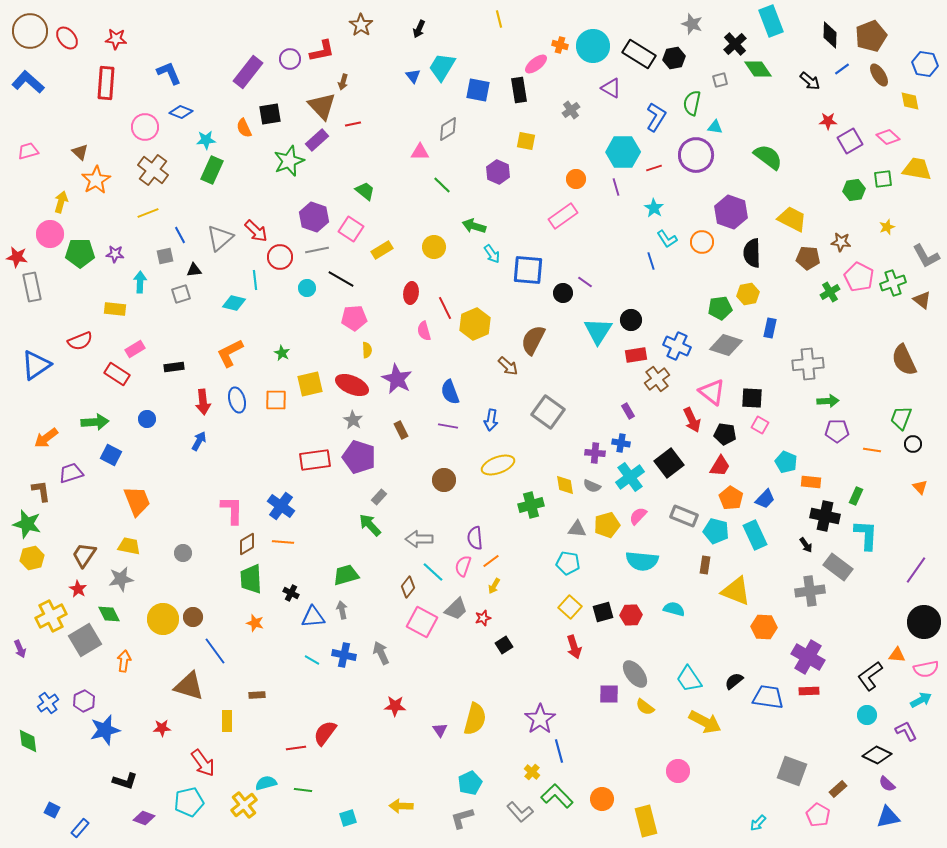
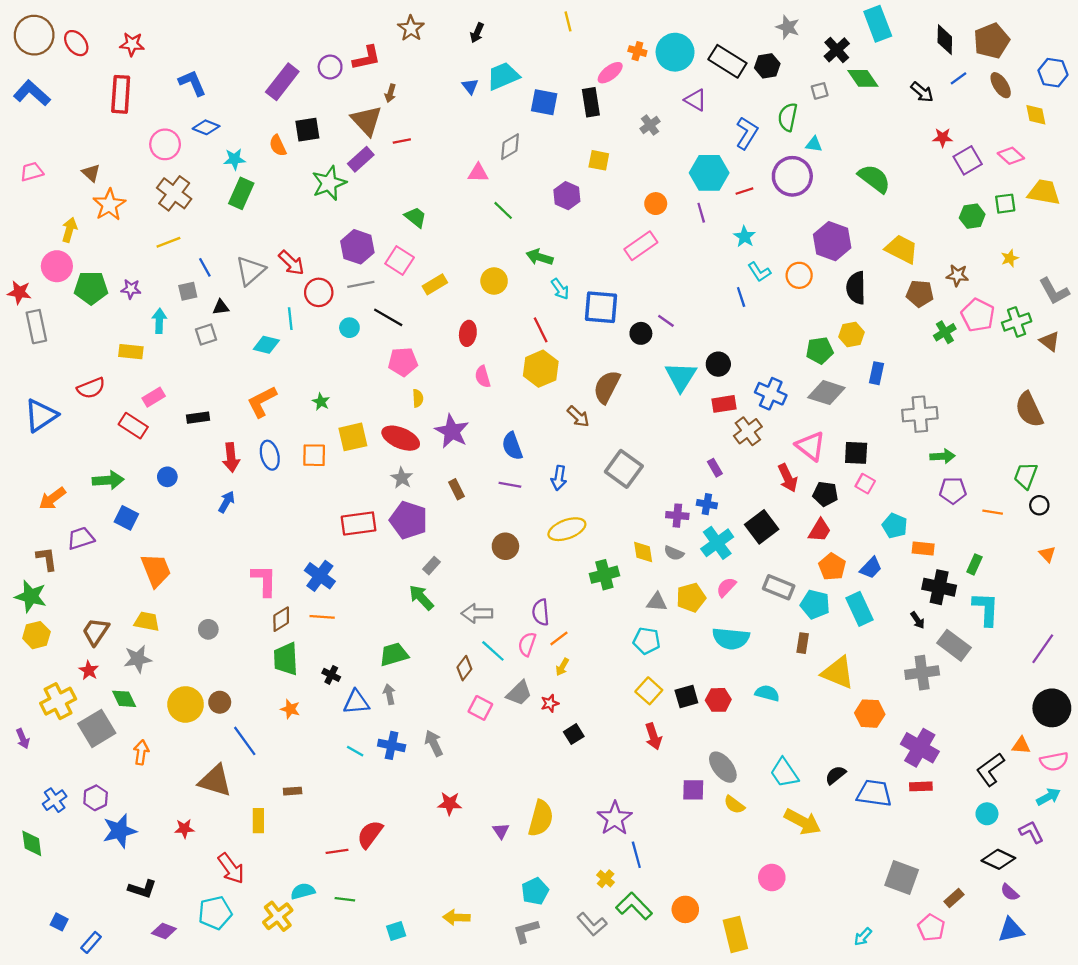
cyan trapezoid: (442, 67) -> (503, 76), turned 36
red line: (445, 308) -> (541, 330), moved
pink square: (422, 622) -> (480, 708), size x0.7

